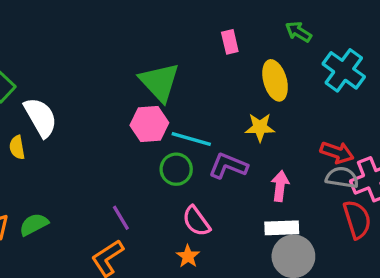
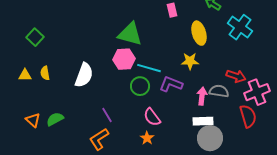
green triangle: (159, 82) -> (130, 34), turned -32
white semicircle: (40, 117) -> (84, 75), moved, turned 50
gray semicircle: (342, 178) -> (219, 91), moved

